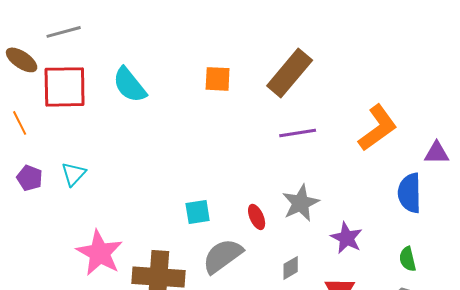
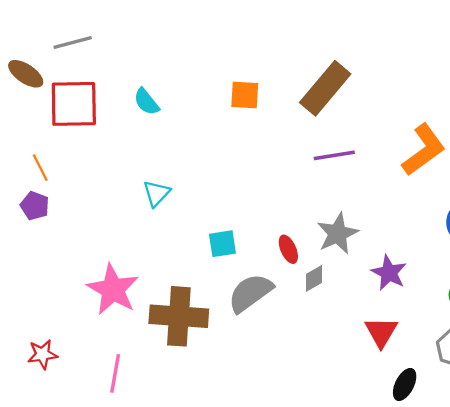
cyan semicircle: (130, 85) -> (146, 102), size x0.7
orange line: (20, 123) -> (40, 168), moved
cyan triangle: (74, 174) -> (156, 193), moved
gray diamond: (291, 268) -> (314, 278), moved

